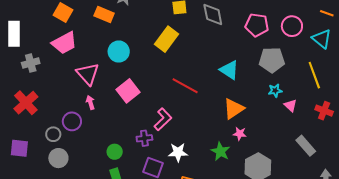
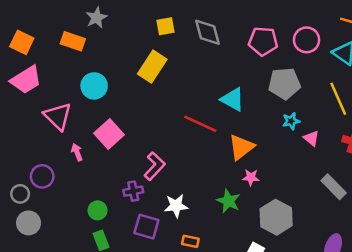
red line: (185, 86) -> (200, 124), moved
pink arrow: (90, 102) -> (77, 152), moved

